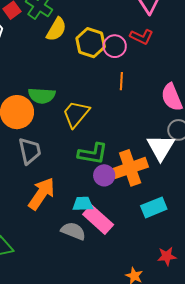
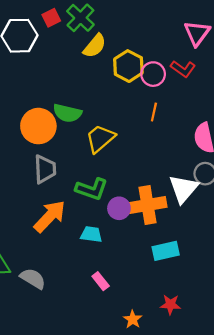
green L-shape: (93, 154) -> (92, 189), moved
pink rectangle: (98, 220) -> (101, 281), moved, size x0.6
gray semicircle: (73, 231) -> (33, 279), moved

